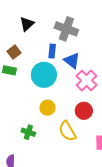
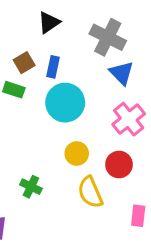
blue rectangle: (52, 51) -> (53, 67), moved
blue triangle: (72, 61) -> (121, 73), moved
yellow circle: (47, 108) -> (77, 153), moved

